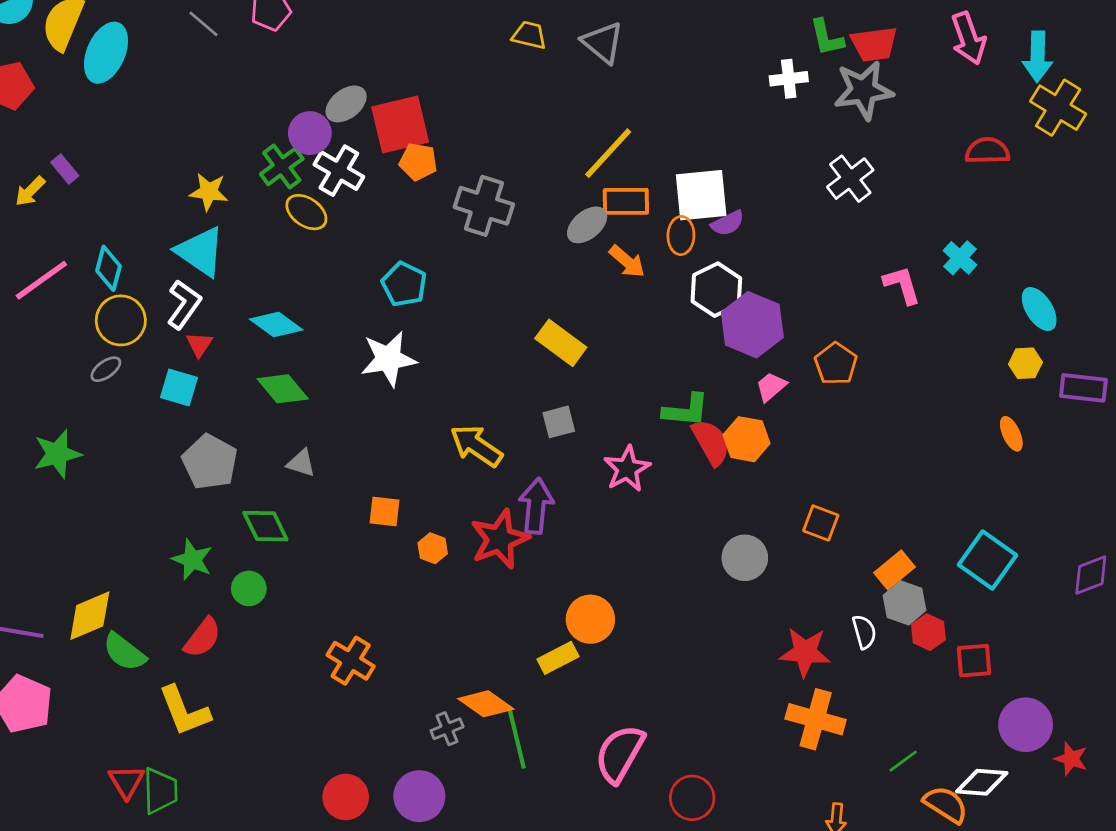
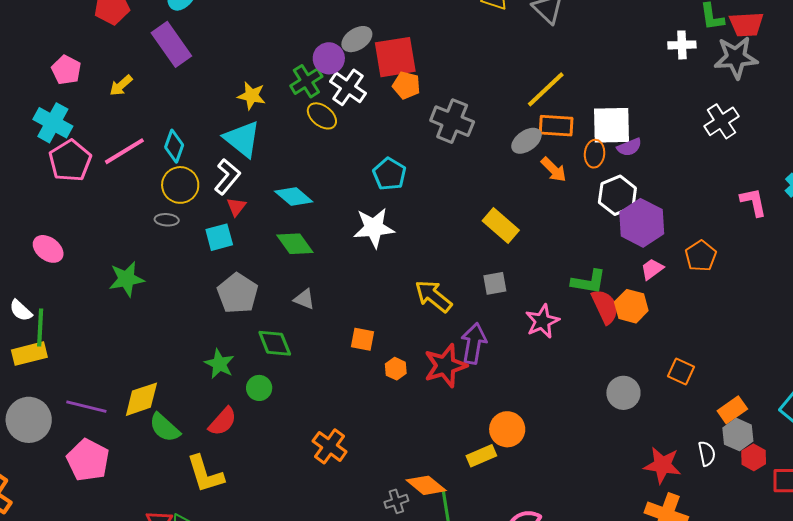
purple rectangle: (65, 169) -> (171, 44), moved, size x2.0
gray ellipse: (106, 369) -> (167, 220), turned 35
cyan square: (179, 387) -> (219, 237), turned -36

